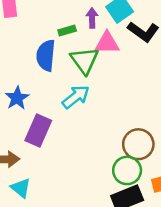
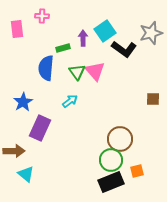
pink triangle: (107, 43) -> (95, 71), moved, turned 50
green triangle: (85, 60) -> (77, 72), size x0.7
cyan arrow: (76, 97) -> (70, 101), size x0.7

